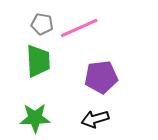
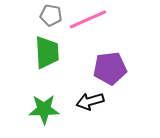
black arrow: (95, 119) -> (90, 101), moved

